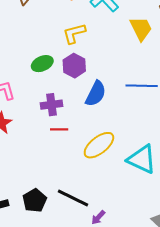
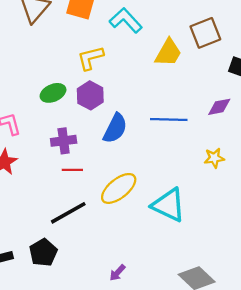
yellow trapezoid: (141, 29) -> (168, 53), turned 56
black line: (73, 198) -> (68, 213), moved, turned -56

